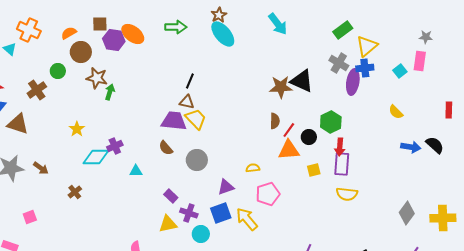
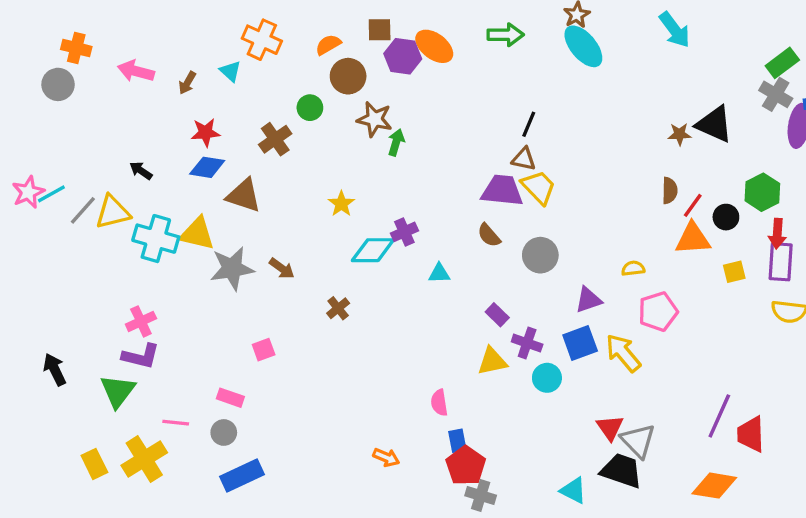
green rectangle: (343, 30) -> (782, 63), moved
brown star: (281, 87) -> (680, 134), size x0.6

